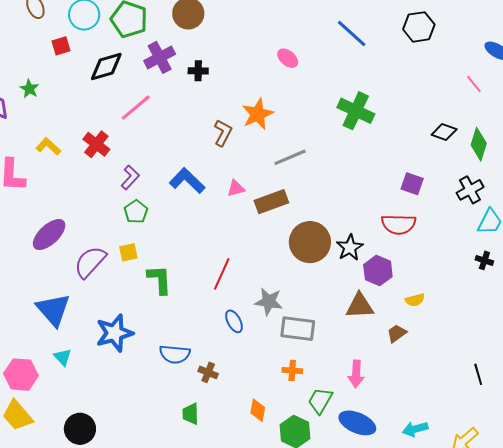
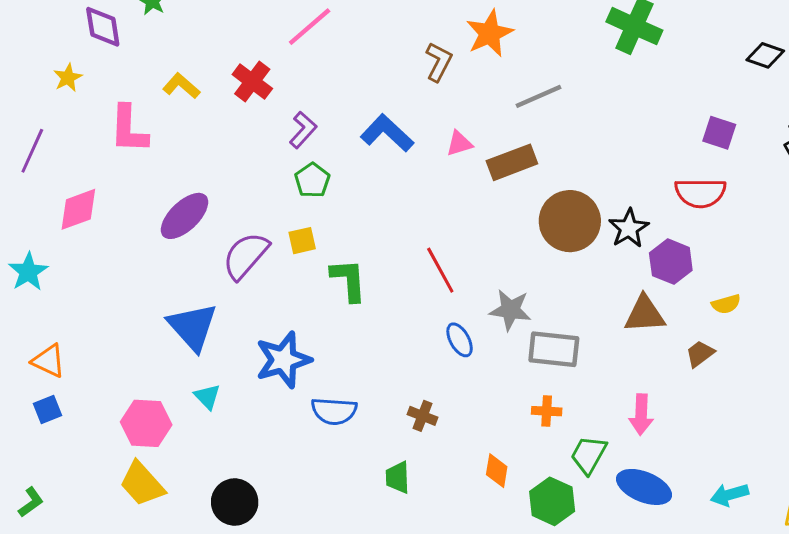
red line: (222, 274) -> (440, 270), turned -52
blue semicircle: (175, 354) -> (334, 411), moved

